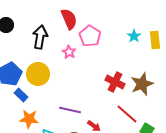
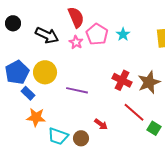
cyan star: (134, 36) -> (123, 34), moved
black arrow: (40, 37) -> (47, 35), turned 105
pink star: (69, 52) -> (76, 42), moved
purple line: (70, 110) -> (77, 90), moved

